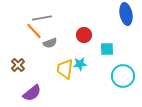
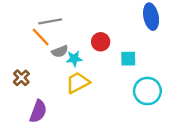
cyan star: (80, 64) -> (74, 59), moved
yellow trapezoid: (65, 69) -> (78, 83), turned 55
purple semicircle: (32, 93) -> (38, 111), turned -30

